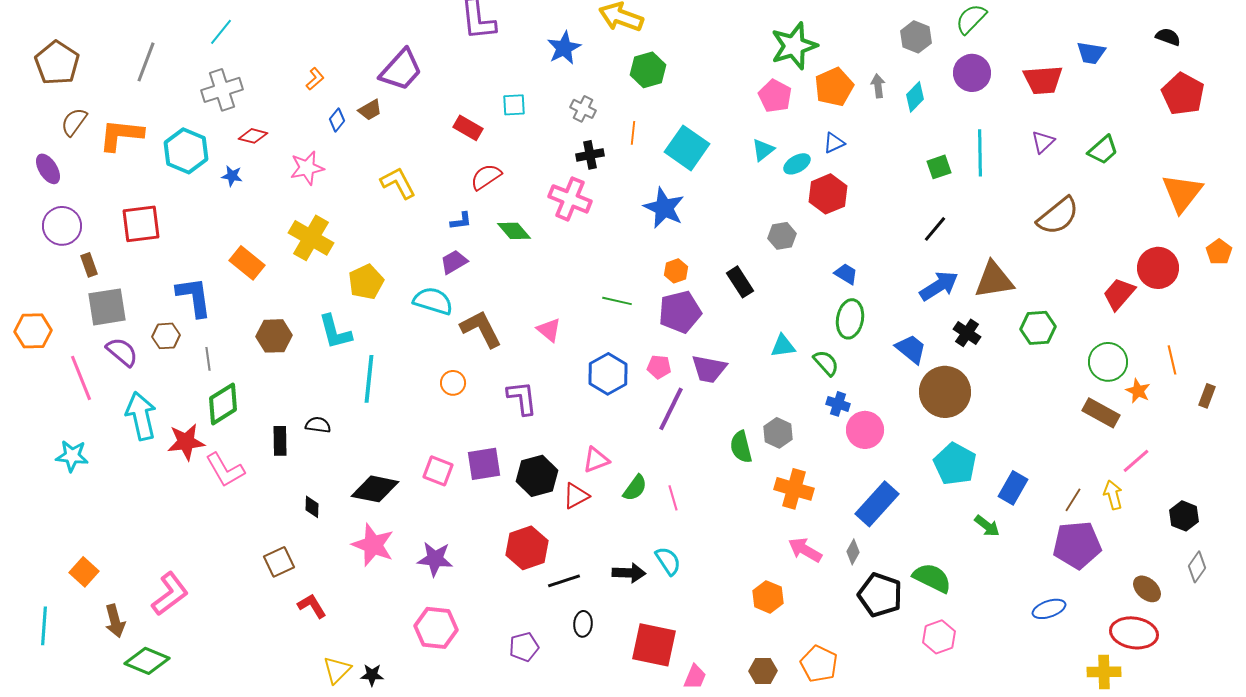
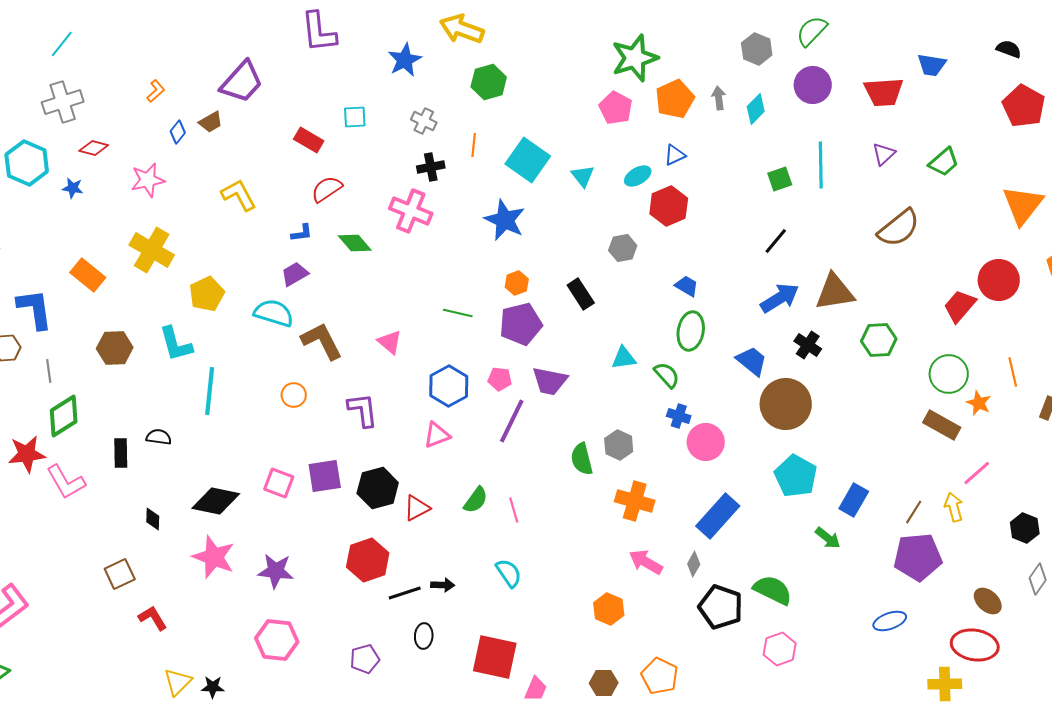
cyan triangle: (763, 150) -> (583, 176), moved, turned -30
pink triangle: (596, 460) -> (437, 435), moved
black arrow: (629, 573) -> (443, 585), moved, size x0.7

